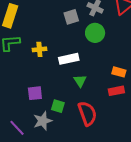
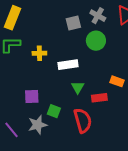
red rectangle: (116, 91) -> (99, 98), moved

